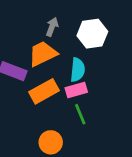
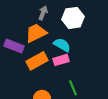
cyan semicircle: (78, 70) -> (62, 45), turned -66
green line: (80, 114) -> (73, 88), moved

